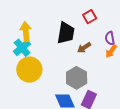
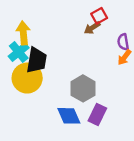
black trapezoid: (66, 33) -> (37, 60), moved
brown arrow: (84, 48) -> (92, 28), moved

